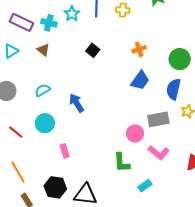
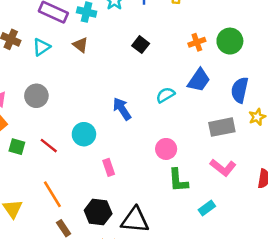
green circle: (180, 59) -> (230, 41), moved
cyan semicircle: (43, 90) -> (165, 95), moved
pink circle: (135, 134) -> (166, 149), moved

